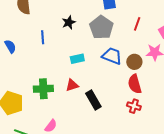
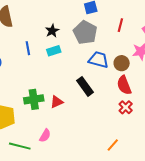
cyan rectangle: (77, 59) -> (54, 51), moved
red triangle: (72, 85) -> (57, 102), moved
black rectangle: (93, 100) -> (85, 86), moved
red cross: (134, 106) -> (126, 107), turned 32

